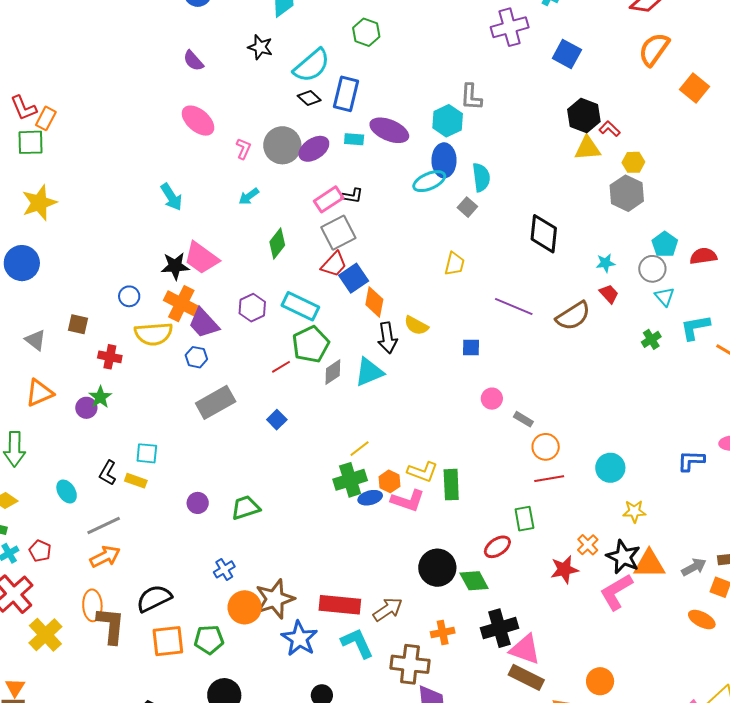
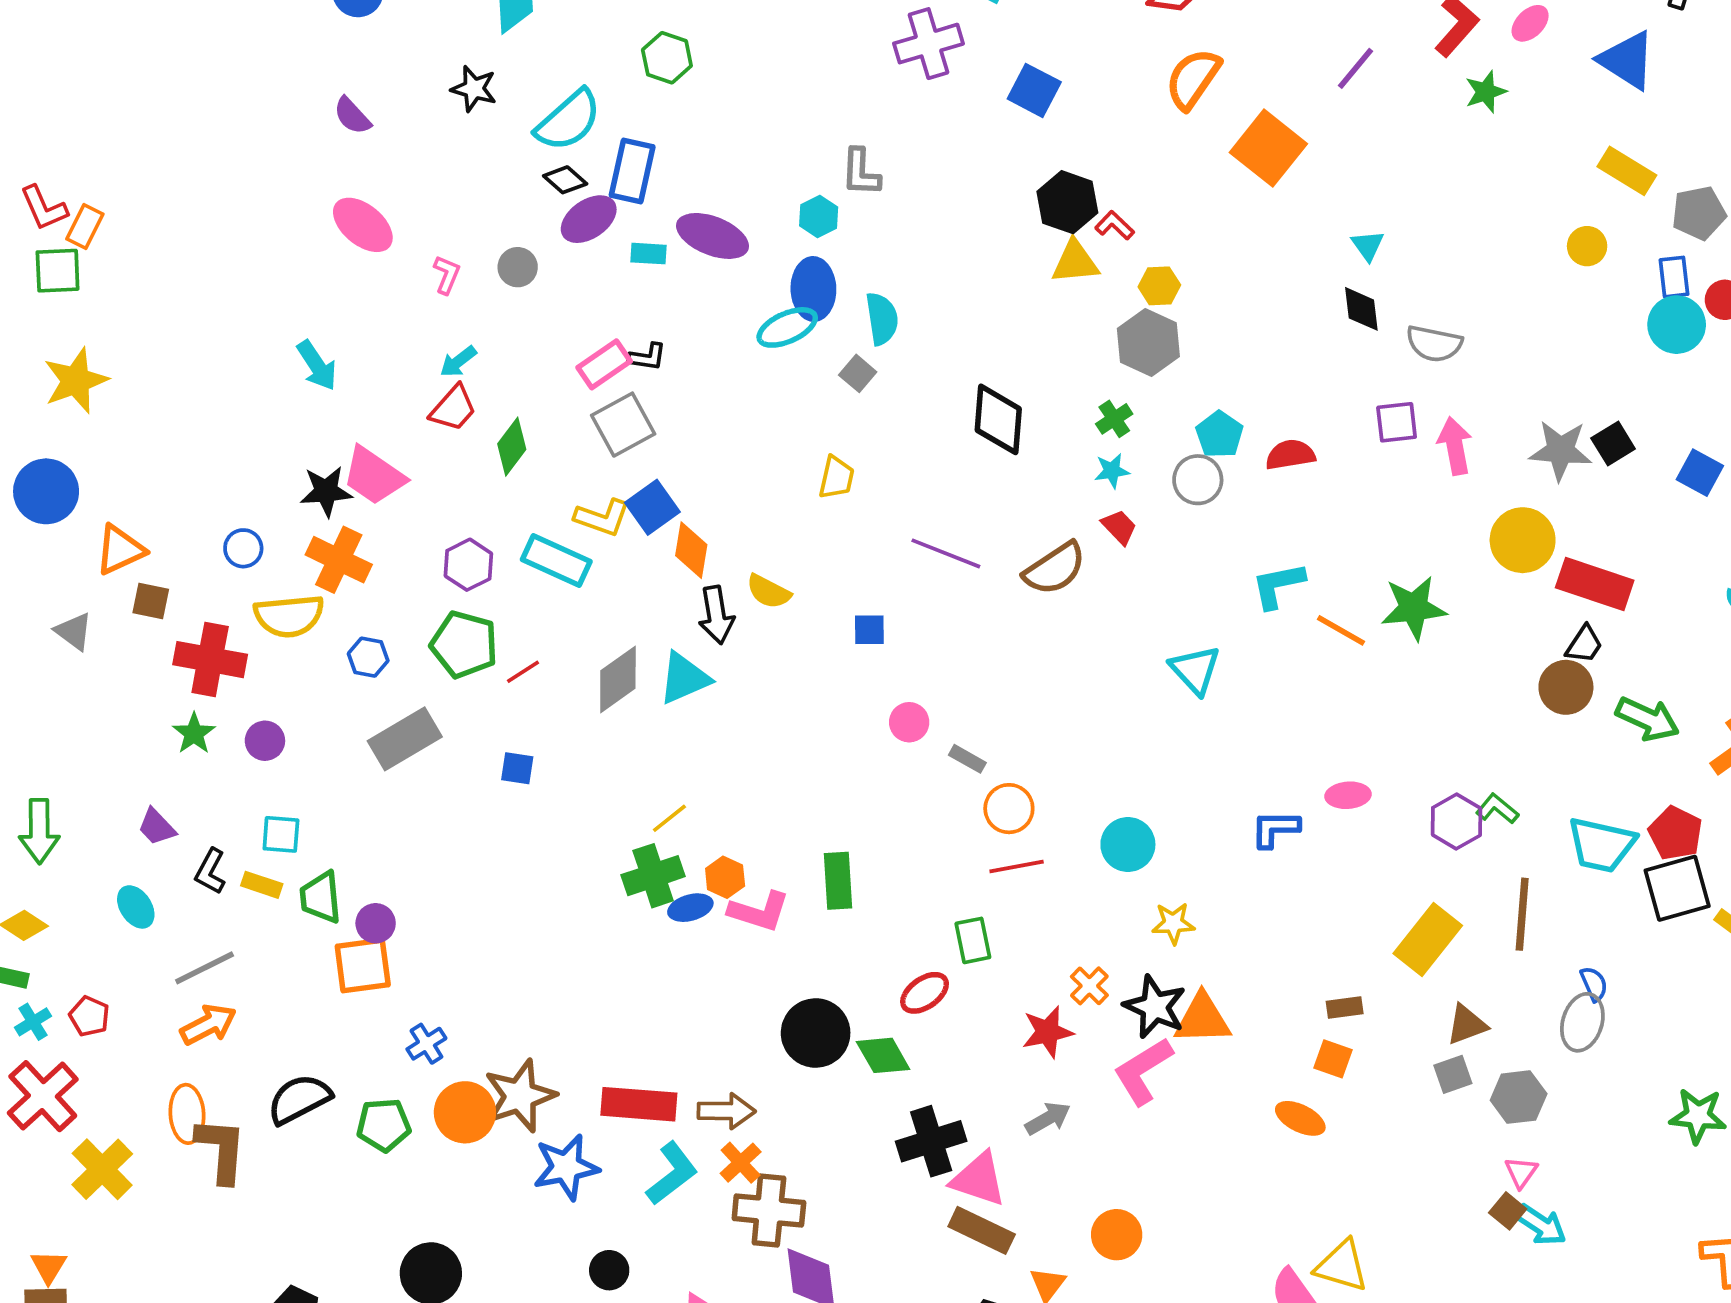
orange square: (695, 88) -> (1268, 148), size x1.4
cyan hexagon: (448, 121) -> (819, 216), size x0.7
gray circle: (282, 145) -> (518, 267), size x0.6
purple ellipse: (314, 149) -> (589, 219), moved
red trapezoid: (334, 264) -> (453, 408), moved
cyan triangle: (665, 297) -> (1195, 670), moved, size x1.4
purple trapezoid: (204, 323) -> (157, 827), moved, size x0.7
green cross: (651, 339) -> (1114, 419), moved
green pentagon: (311, 344) -> (464, 644), moved, turned -30
red cross: (110, 357) -> (210, 660), size x1.6
gray diamond: (333, 372) -> (618, 679), size x1.4
orange triangle: (39, 393) -> (120, 550), moved
purple circle: (86, 408) -> (265, 741), moved
blue square: (277, 420) -> (517, 768), turned -36
yellow L-shape: (423, 472) -> (602, 518), moved
green trapezoid: (245, 508) -> (321, 897), moved, turned -76
gray arrow: (694, 567) -> (1048, 1118), moved
brown arrow: (388, 609) -> (726, 1111), turned 36
orange cross: (443, 632) -> (741, 1163), moved, turned -30
blue star: (299, 638) -> (566, 1167), turned 30
green pentagon: (209, 640) -> (384, 1125), moved
orange square: (168, 641) -> (363, 965), moved
cyan L-shape: (357, 643) -> (672, 1173), turned 78

